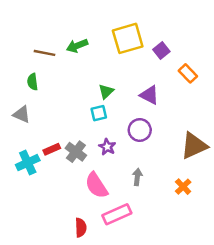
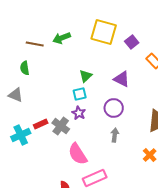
yellow square: (128, 38) -> (104, 32), turned 32
purple star: (107, 147) -> (79, 113), moved
gray arrow: (137, 177) -> (115, 135), moved

